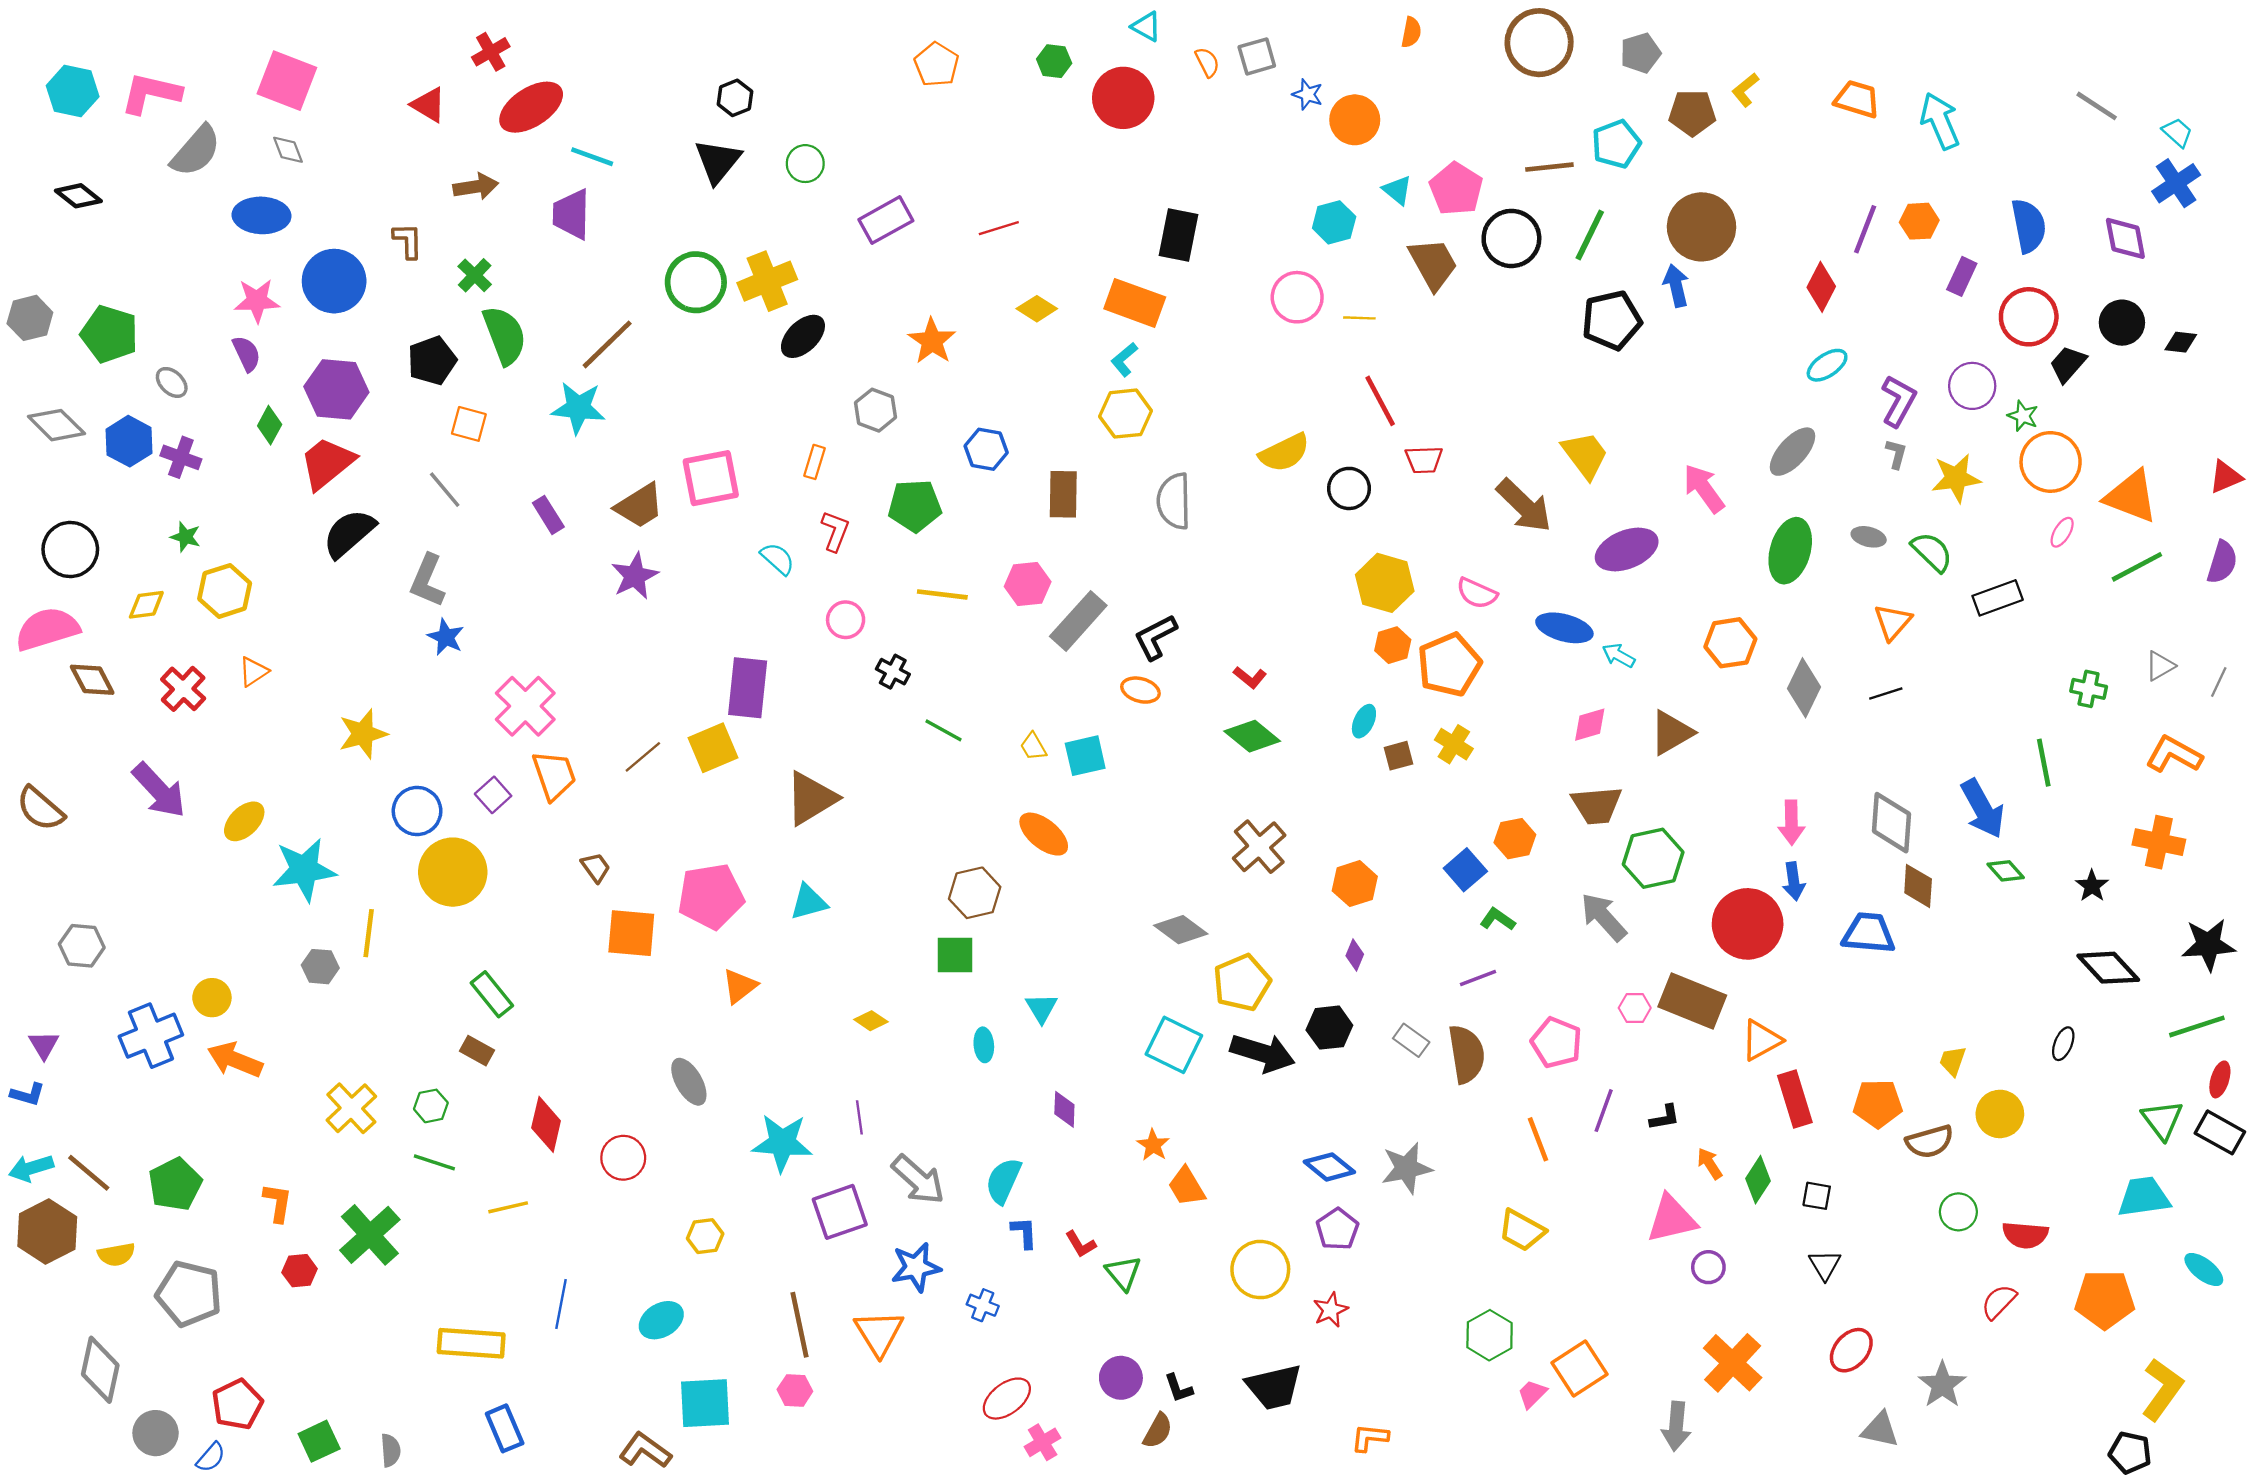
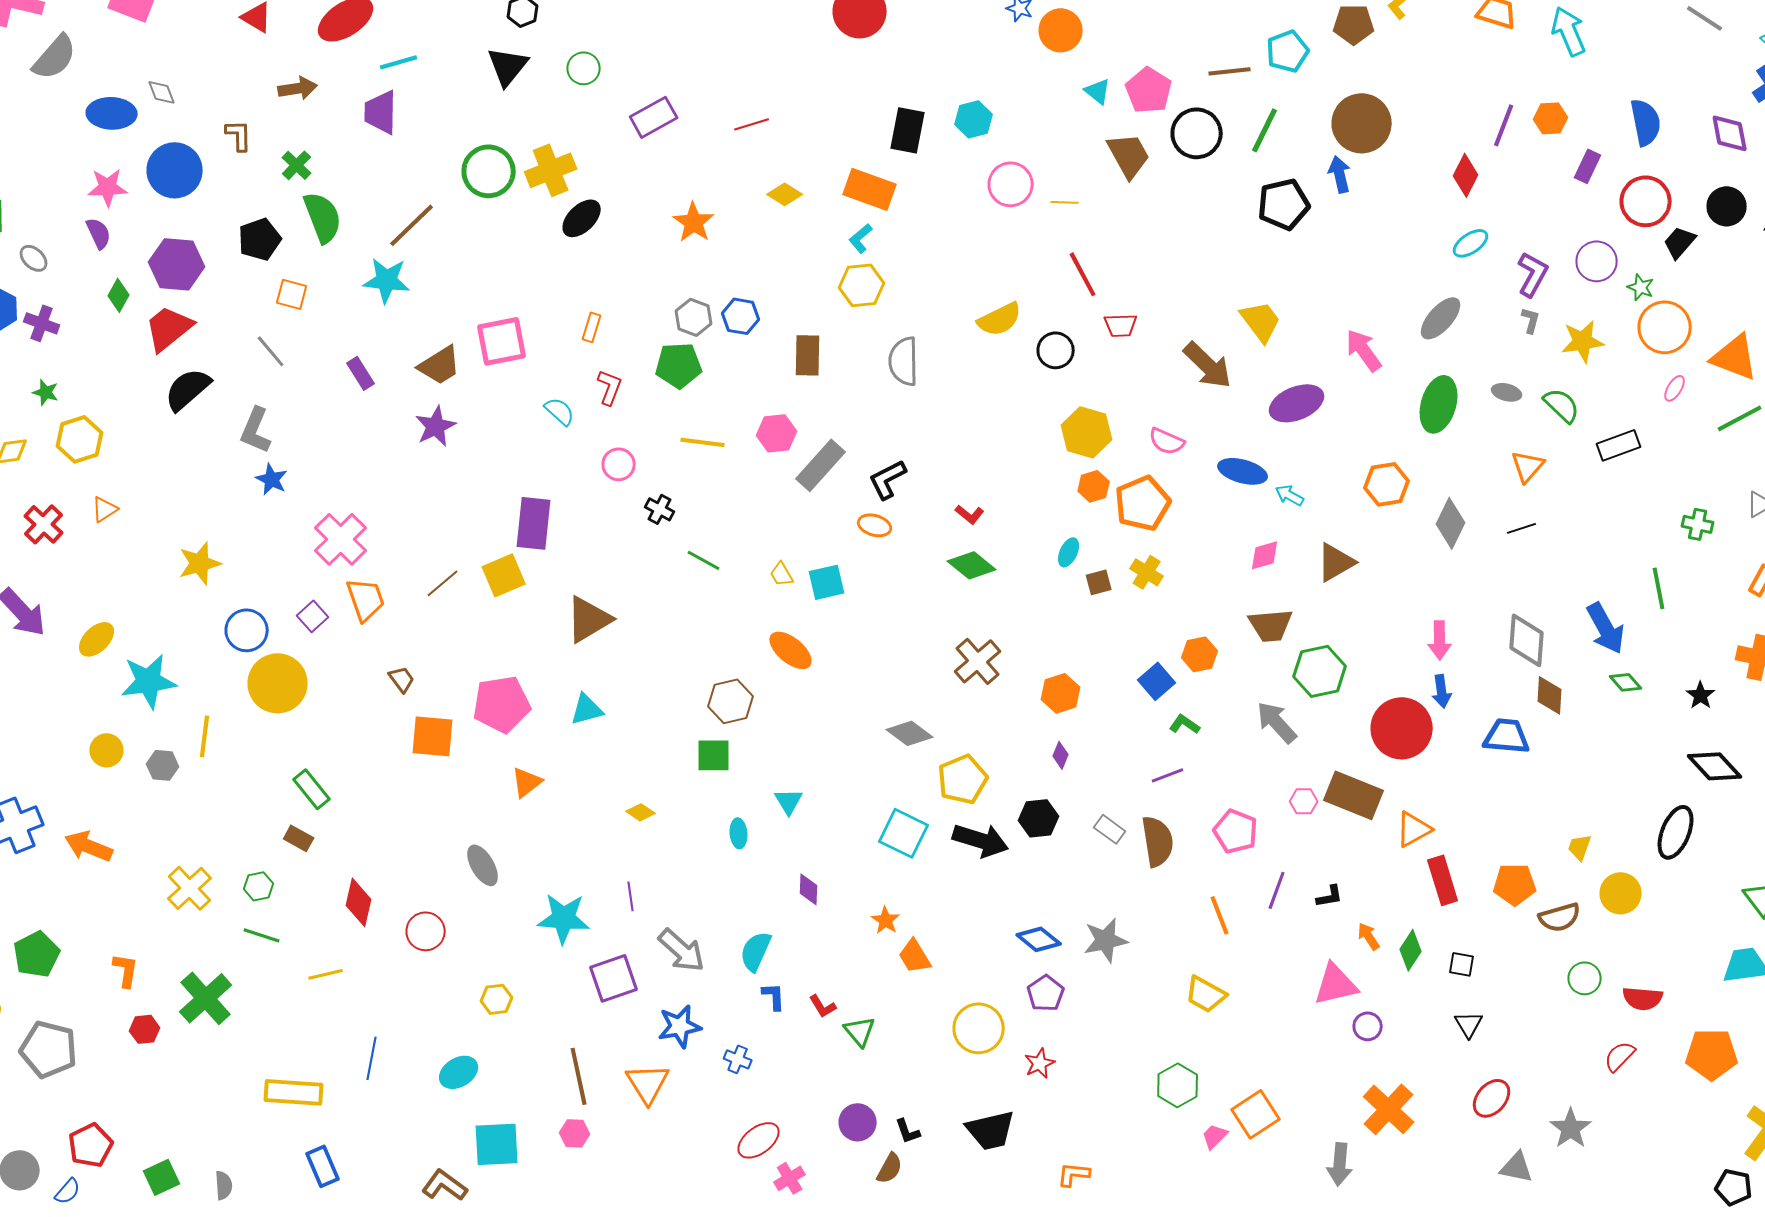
gray diamond: (288, 150) -> (162, 92), moved
cyan line: (592, 157) -> (399, 62), turned -36
cyan hexagon: (1334, 222) -> (974, 119), moved
gray hexagon: (876, 410) -> (694, 317), moved
yellow circle: (212, 998) -> (107, 750), moved
black ellipse: (2063, 1044) -> (1676, 832), size x1.8

